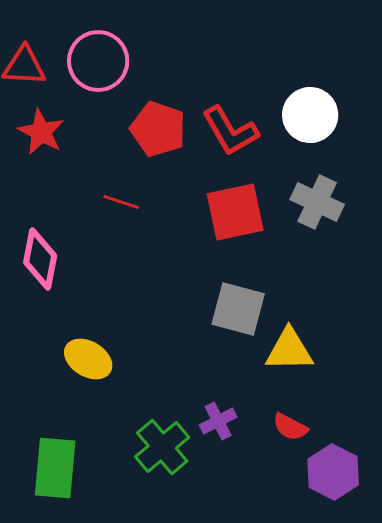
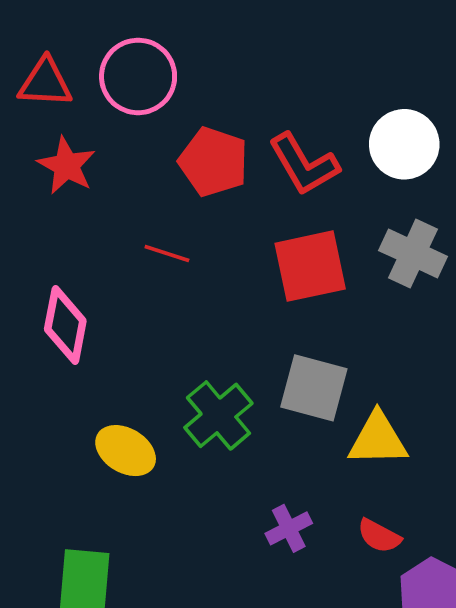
green cross: (162, 447) -> (218, 415), moved

